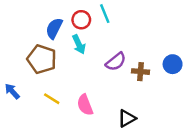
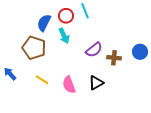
black triangle: (127, 118) -> (96, 83), moved

